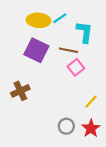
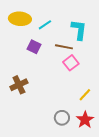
cyan line: (60, 18) -> (45, 25), moved
yellow ellipse: (38, 20) -> (20, 19), moved
purple square: (36, 50) -> (34, 47), size x0.6

